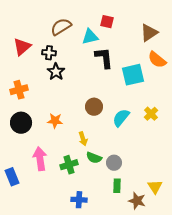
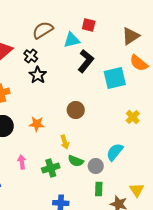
black cross: (49, 53) -> (31, 56), turned 32
black L-shape: (104, 58) -> (86, 61), turned 45
cyan semicircle: (121, 118) -> (115, 152), moved
pink arrow: (40, 159) -> (22, 162), size x0.6

